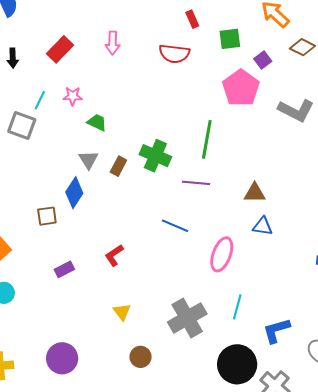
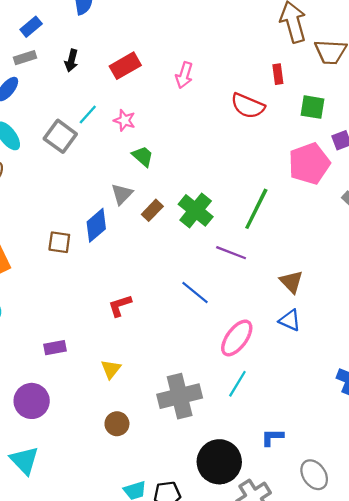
brown triangle: (255, 193) -> (291, 282), turned 30
purple rectangle: (64, 269) -> (55, 348), moved
cyan line: (237, 307) -> (237, 384), moved
blue L-shape: (276, 330) -> (272, 437), size x0.7

